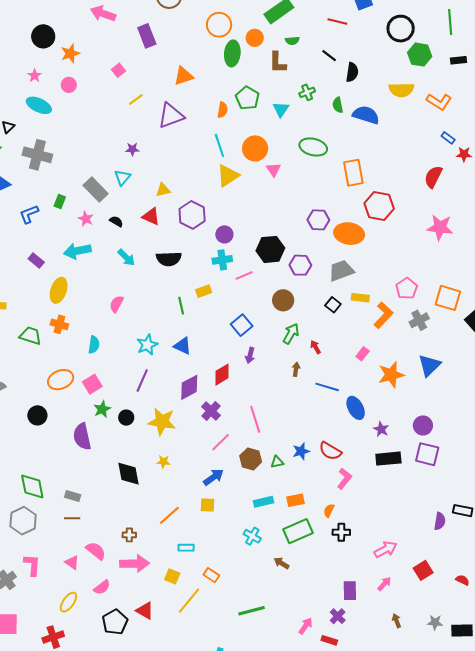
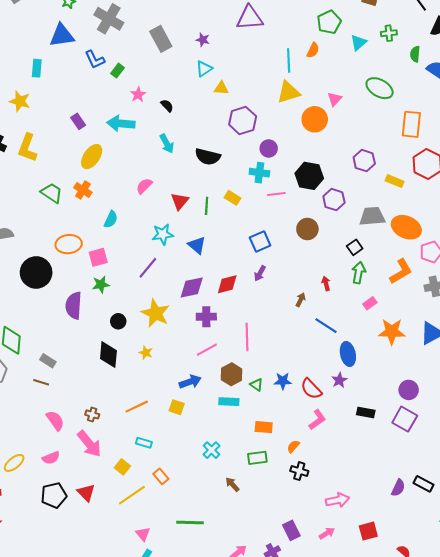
orange semicircle: (223, 110) -> (313, 50), moved
orange circle: (255, 148) -> (315, 119), moved
cyan triangle: (122, 177) -> (204, 69), moved
gray rectangle: (96, 190) -> (161, 39), moved
blue L-shape: (29, 214) -> (95, 59), moved, turned -110
red triangle: (151, 217) -> (180, 201), moved, turned 30
orange ellipse: (349, 234) -> (406, 227), moved
yellow rectangle: (204, 291) -> (233, 198), turned 35
yellow rectangle: (360, 298) -> (395, 181), moved
green arrow: (291, 334) -> (359, 273), moved, turned -35
purple cross: (211, 411) -> (206, 317), turned 30
black circle: (37, 415) -> (36, 272), size x1.6
black circle: (126, 418) -> (118, 321), moved
purple star: (381, 429) -> (339, 380), moved
black rectangle: (388, 459) -> (366, 412), size x0.7
green triangle: (277, 462) -> (256, 385), turned 32
cyan rectangle: (263, 502) -> (229, 402), moved
green rectangle: (298, 531) -> (257, 458), size x0.7
pink triangle: (72, 562) -> (143, 534), moved
pink arrow: (135, 564) -> (89, 444), turned 36
purple rectangle: (350, 591) -> (291, 530), turned -42

